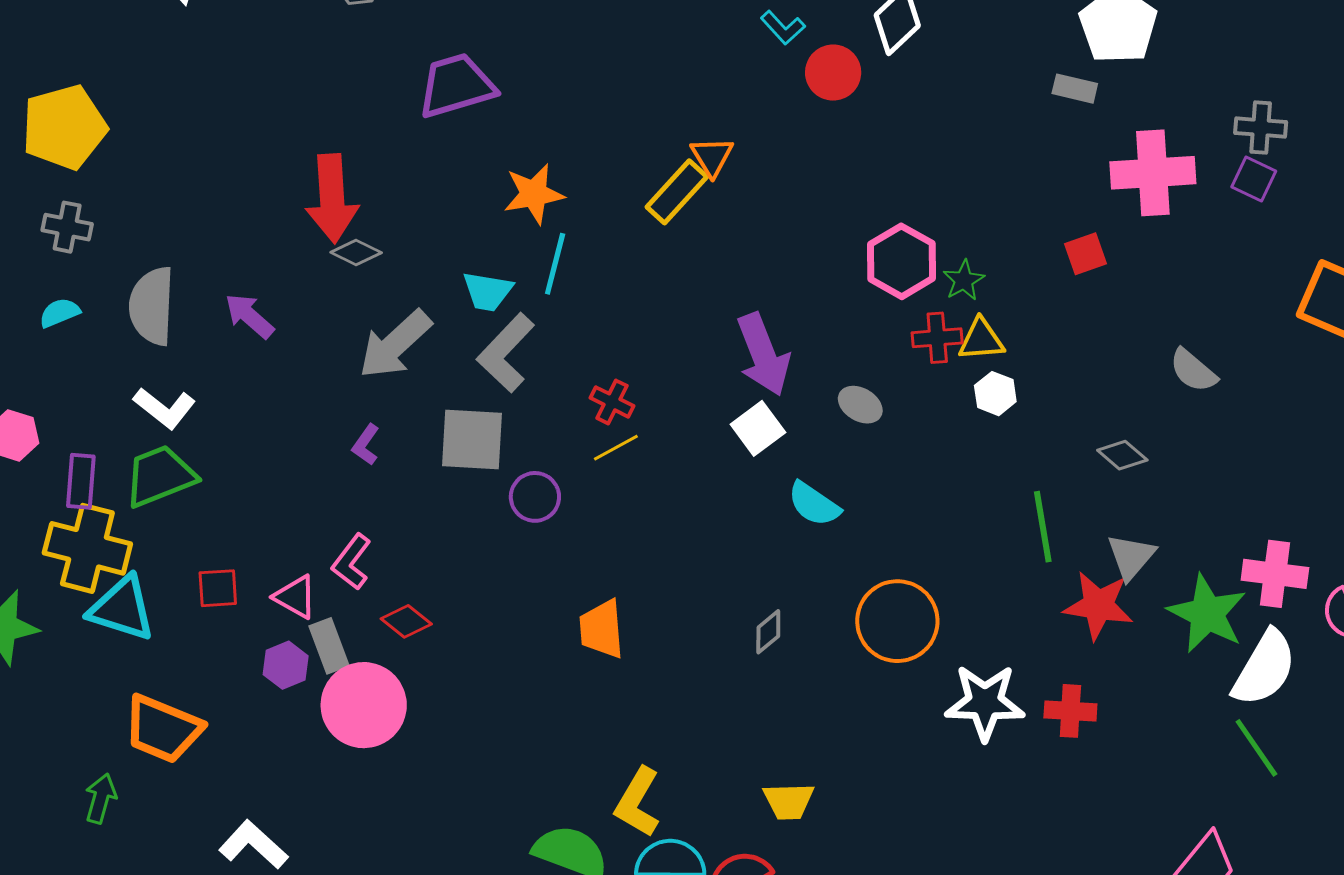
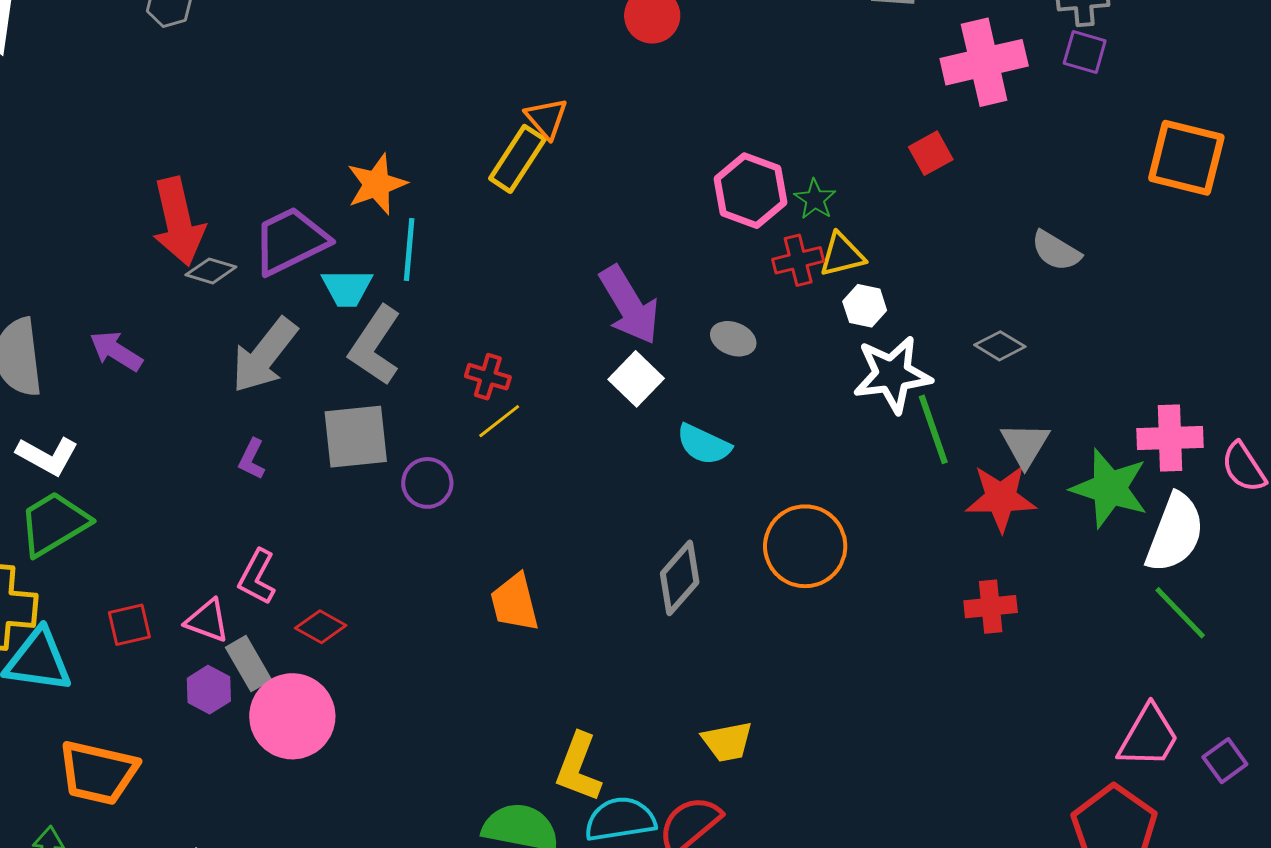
purple trapezoid: (456, 86) -> (290, 241), moved
gray diamond: (768, 632) -> (680, 578), size x1.6
white star: (985, 702) -> (892, 374), moved

